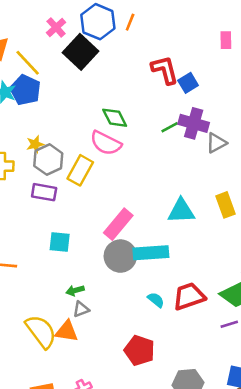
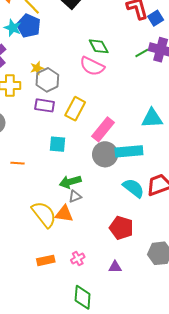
yellow rectangle: (80, 170) -> (75, 109), moved
green arrow: (75, 290) -> (70, 182), size x1.5
cyan semicircle: (156, 300) -> (133, 188), size x1.6

